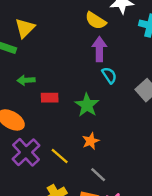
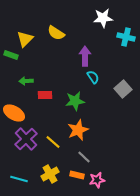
yellow semicircle: (96, 21) -> (56, 33), moved
green star: (87, 105) -> (75, 101), turned 30
orange star: (91, 141) -> (78, 130), size x1.5

